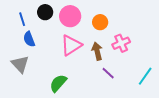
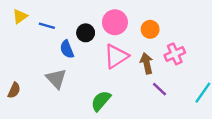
black circle: (45, 12) -> (86, 33), moved
blue line: (22, 19) -> (47, 26), moved, turned -56

